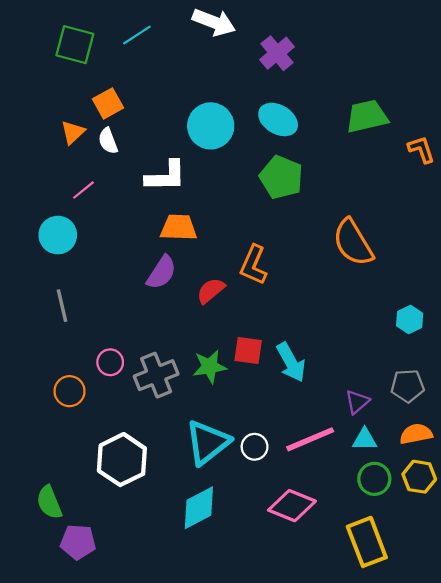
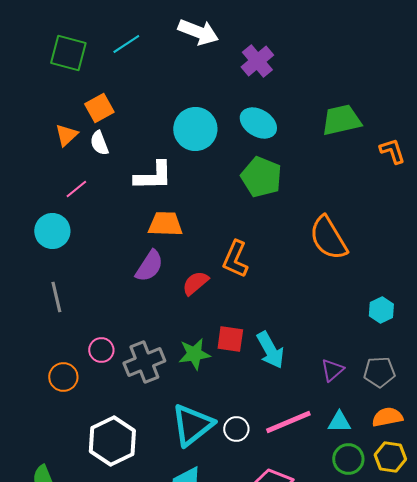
purple triangle: (357, 402) -> (332, 370), moved

